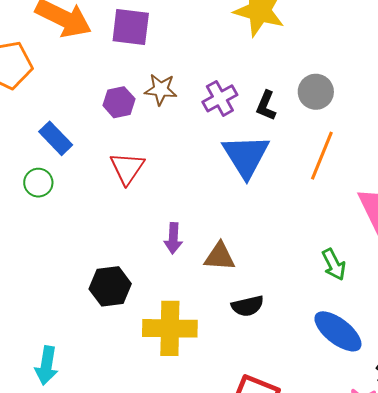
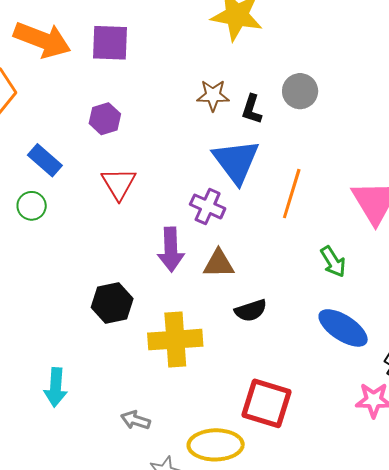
brown star: (161, 89) -> (213, 95), moved
purple cross: (220, 98) -> (208, 206), moved, turned -32
orange line: (322, 156) -> (292, 194), moved
purple arrow: (173, 238) -> (171, 250), size x1.4

